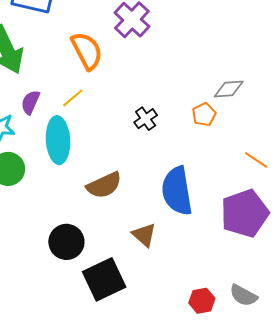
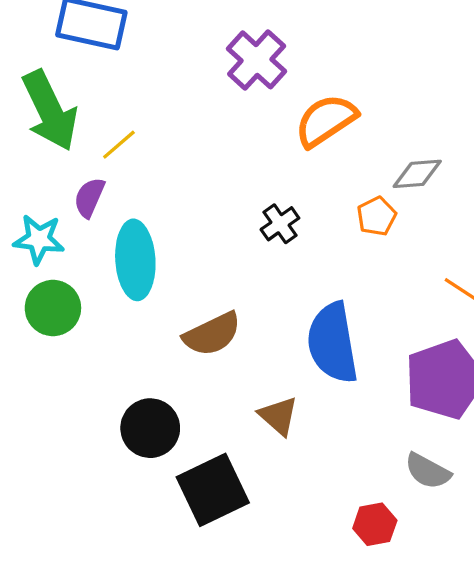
orange semicircle: (87, 51) -> (326, 120), moved, turned -96
yellow line: (73, 98) -> (119, 145), moved
gray semicircle: (243, 295) -> (428, 471), moved

